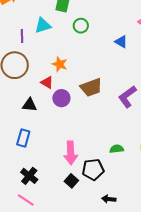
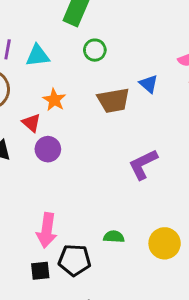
cyan triangle: (43, 26) -> (38, 56), moved
brown trapezoid: (91, 87) -> (113, 100), moved
black square: (71, 181) -> (40, 271), turned 32

